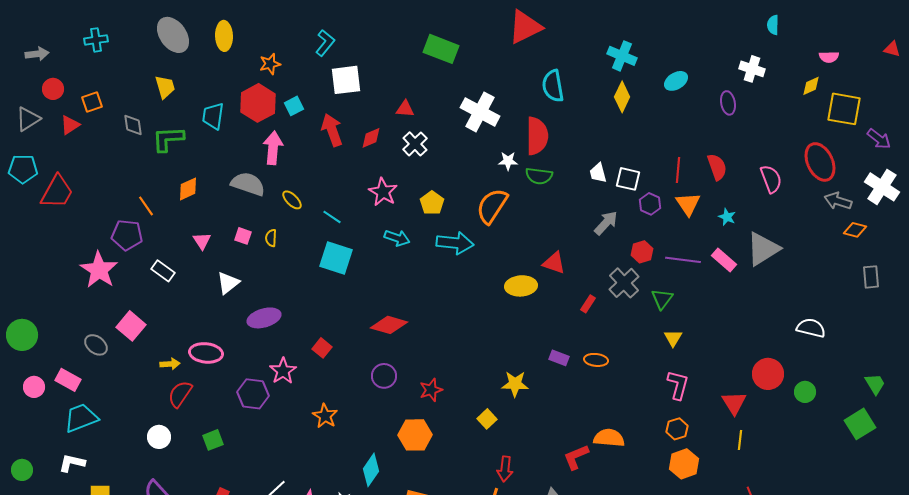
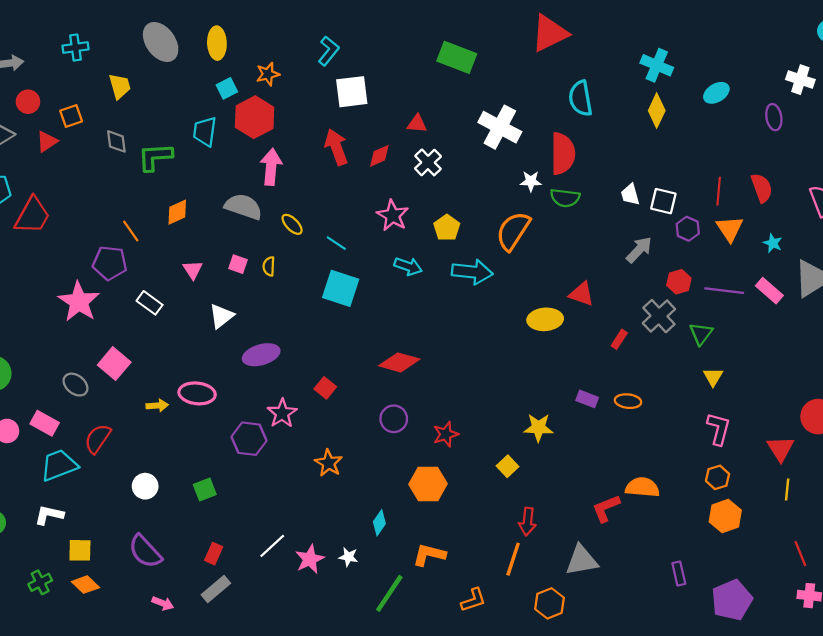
yellow trapezoid: (165, 87) -> (120, 86), moved
cyan square: (294, 106) -> (227, 88), moved
red semicircle: (180, 394) -> (98, 439), moved
cyan diamond: (371, 470) -> (379, 523), size x0.7

